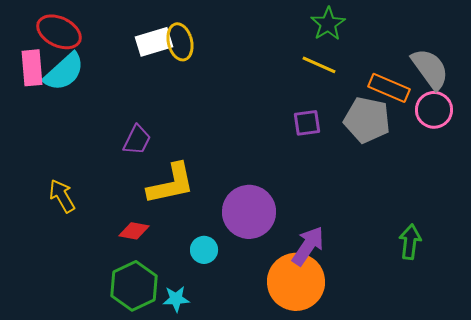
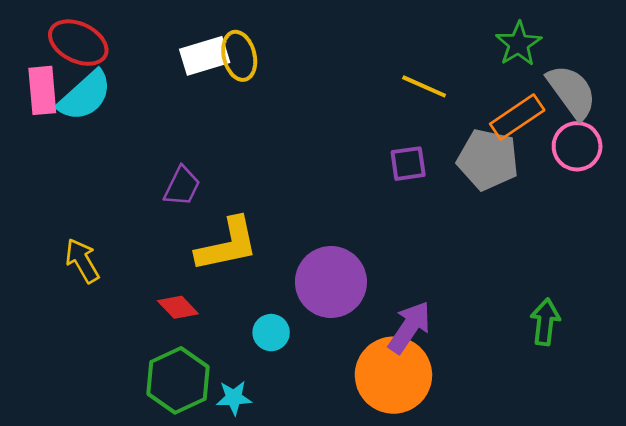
green star: (328, 24) -> (519, 44), moved
orange rectangle: (389, 88) -> (517, 117), turned -57
red diamond: (134, 231) -> (178, 307), turned 36

